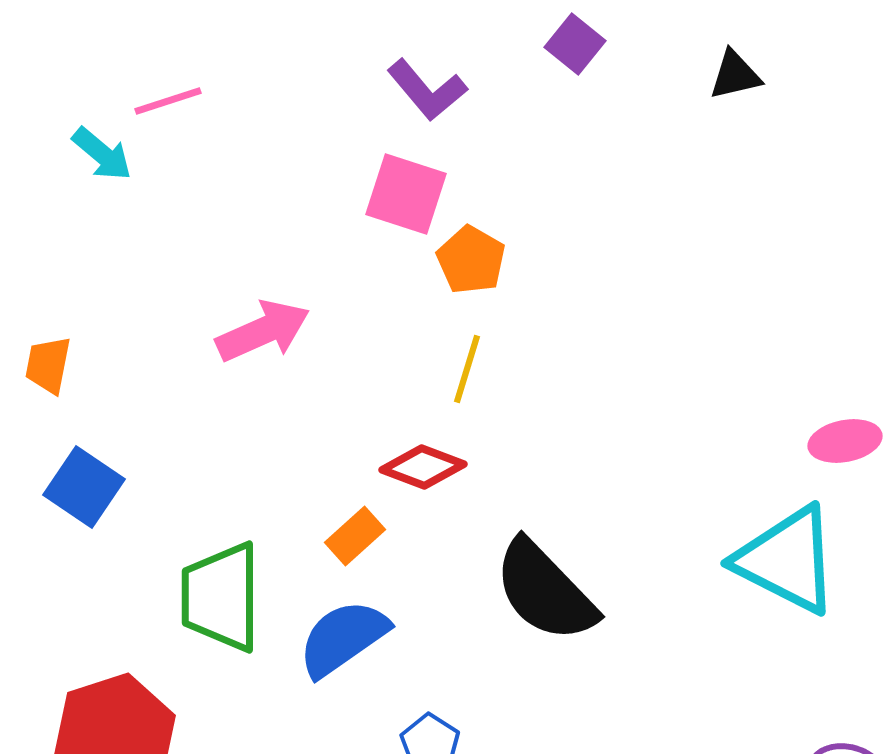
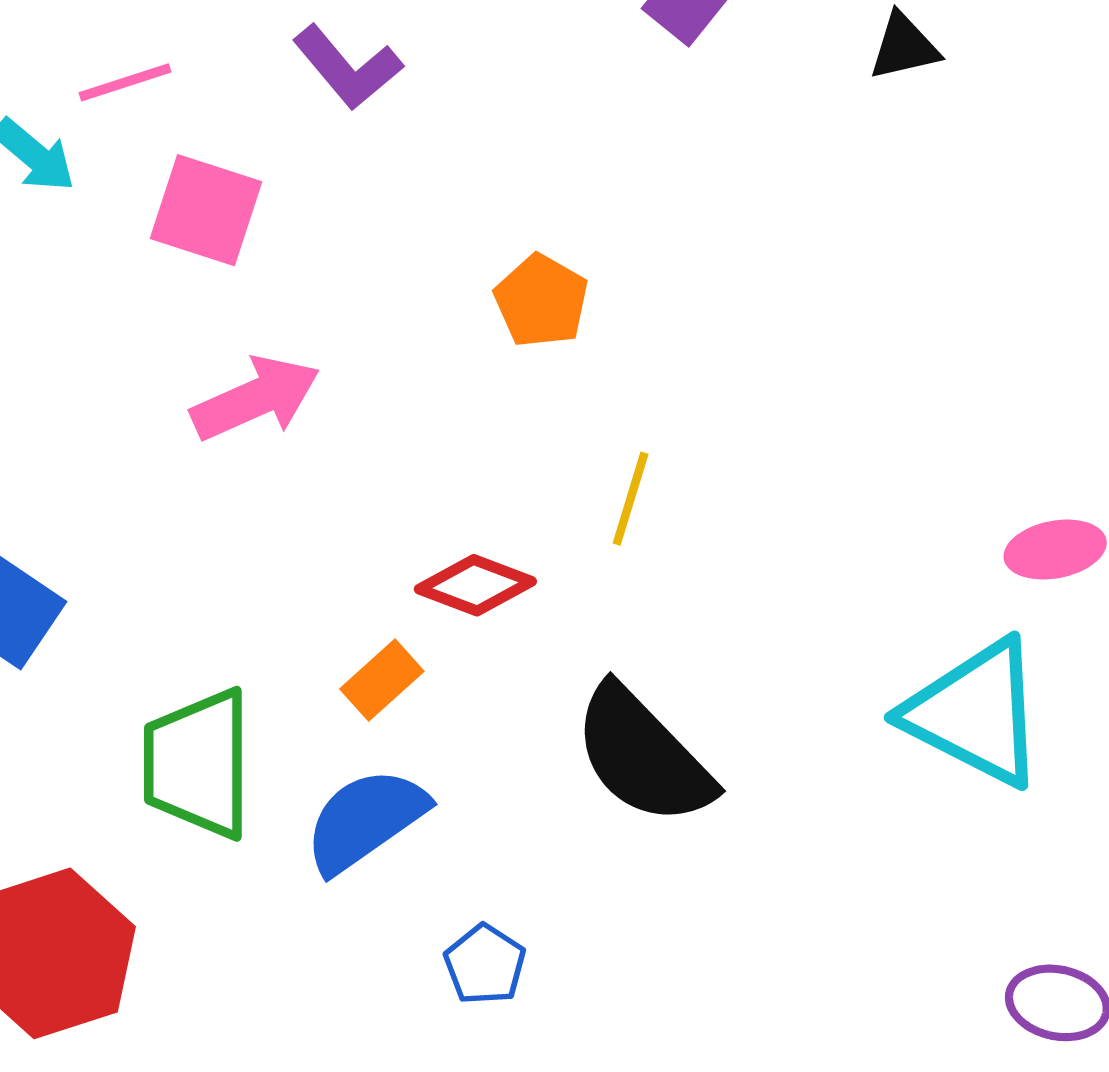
purple L-shape: (427, 90) -> (348, 67), moved
pink square: (406, 194) -> (206, 210), moved
yellow line: (467, 369) -> (631, 499), moved

